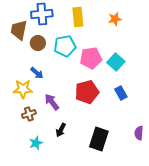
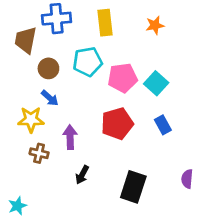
brown circle: (38, 43) -> (48, 68), moved
purple arrow: (52, 102) -> (70, 137), turned 36
brown cross: (29, 114) -> (39, 153), turned 32
cyan star: (36, 143) -> (18, 206), moved

